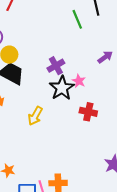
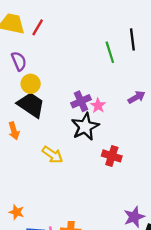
pink star: (79, 81) -> (98, 106), moved
yellow arrow: (35, 116) -> (53, 155), turned -90

